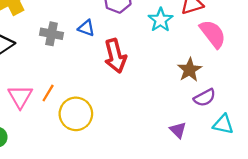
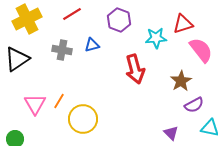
cyan star: (161, 20) -> (156, 38), turned 30
blue triangle: (86, 28) -> (92, 45), turned -35
red arrow: (115, 56) -> (135, 69), moved

